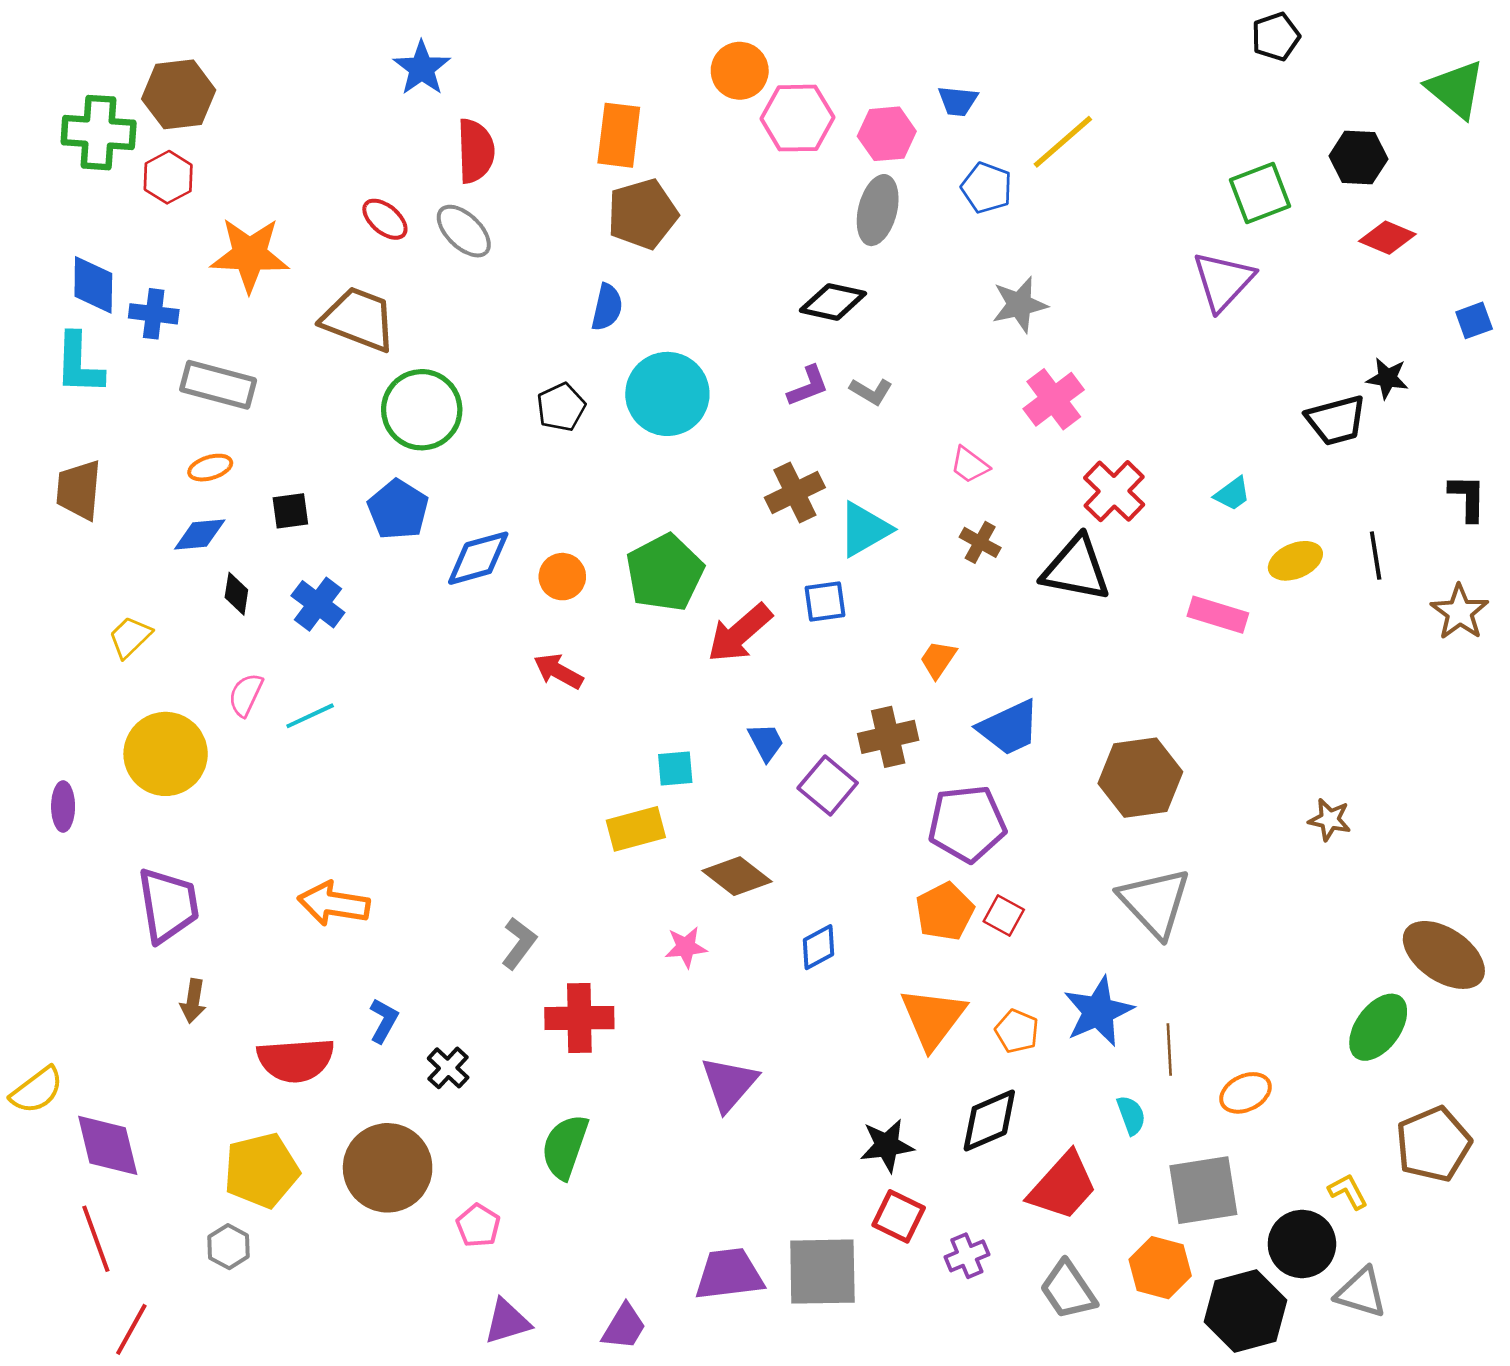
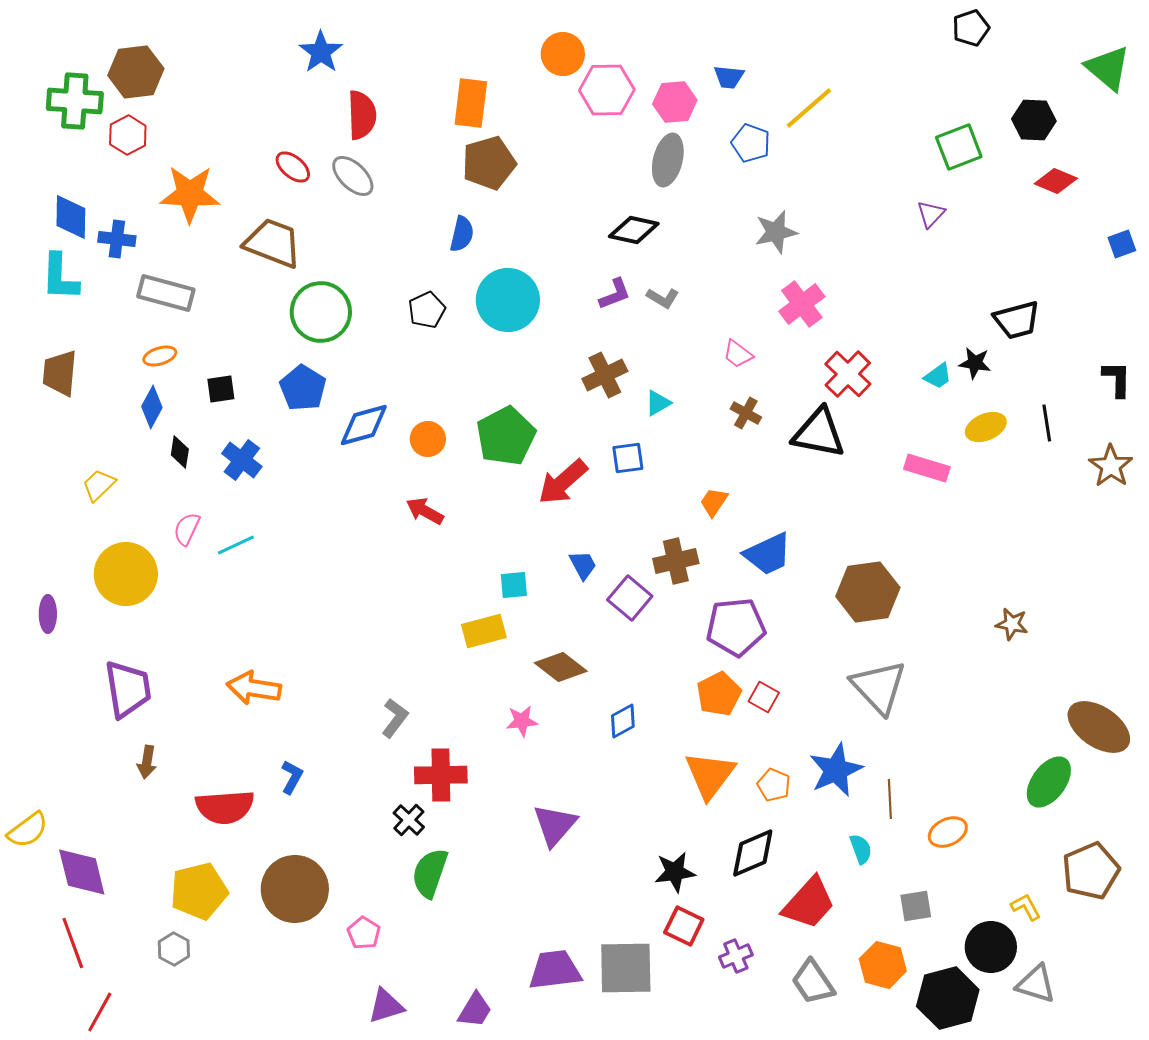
purple triangle: (1223, 281) -> (931, 214), size x0.6
black star: (1387, 378) -> (975, 363), moved
cyan triangle: (864, 529) -> (658, 403), size x0.6
blue diamond: (200, 535) -> (152, 407), turned -57
black cross: (448, 1068) -> (409, 820), moved
gray square: (1203, 1190) -> (916, 906), size x0.6

